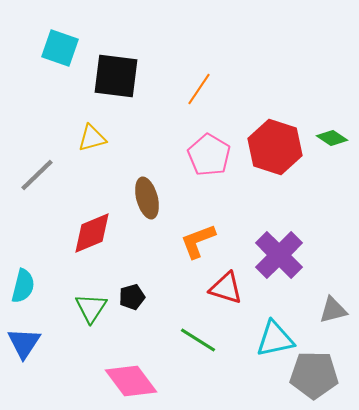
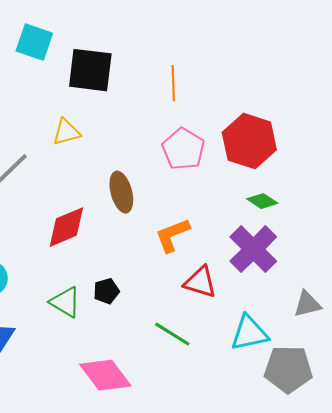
orange line: (199, 89) -> (173, 83), turned -36
green diamond: (332, 138) -> (262, 201), moved
green triangle: (91, 308) -> (65, 302), turned -32

